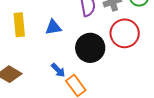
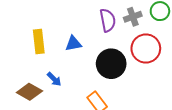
blue arrow: (58, 70) -> (54, 79), moved

